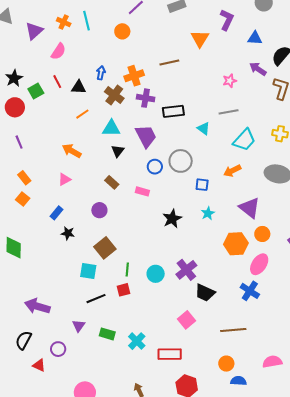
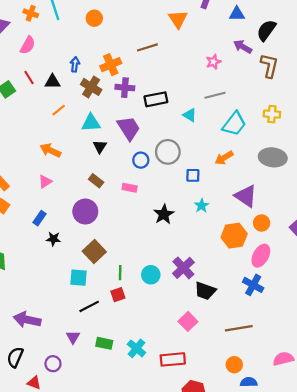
purple circle: (99, 210) -> (85, 212), size x1.5

